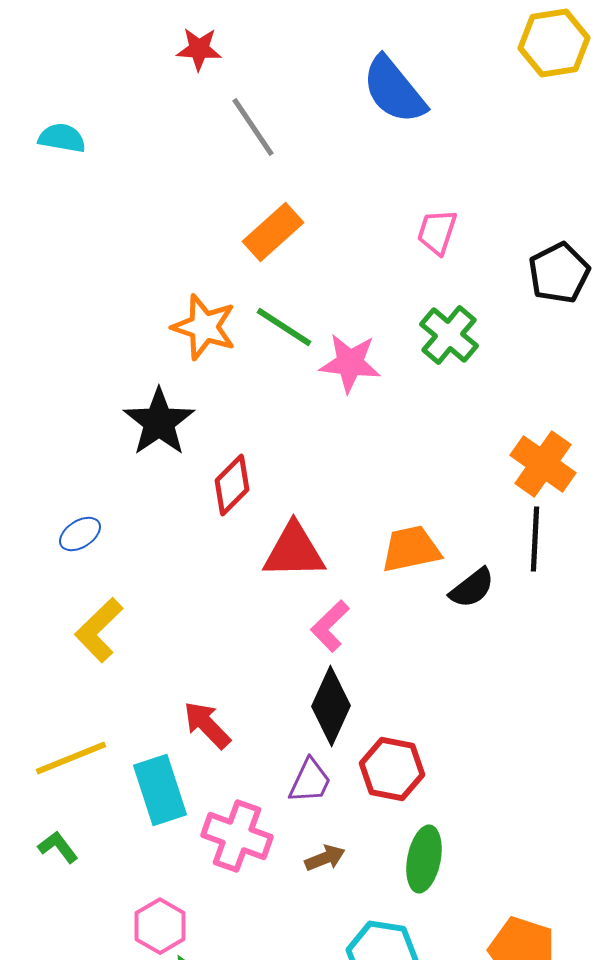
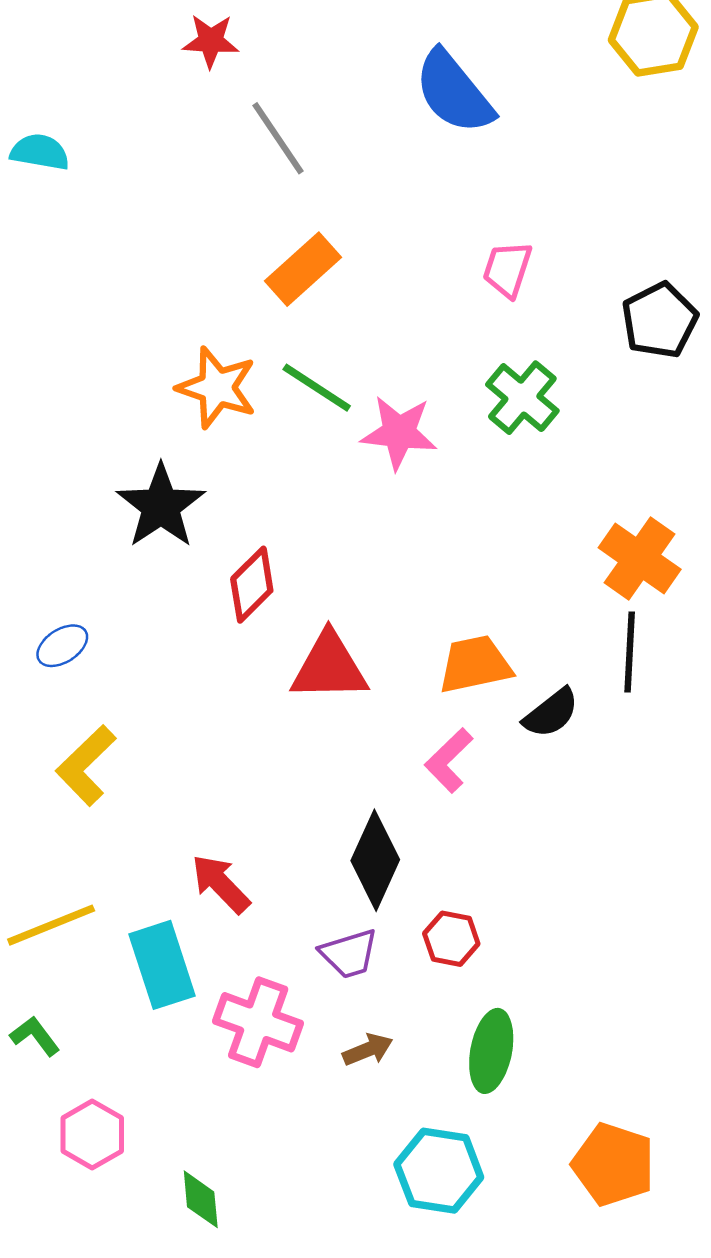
pink L-shape: (330, 626) -> (449, 760), moved
red hexagon: (392, 769) -> (451, 939), size x0.7
purple trapezoid: (310, 781) -> (349, 954), turned 48
pink hexagon: (160, 926) -> (92, 1134), moved

